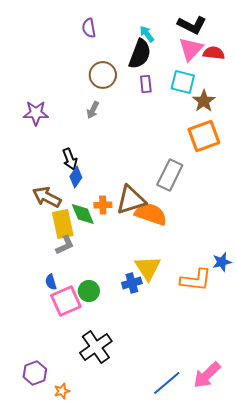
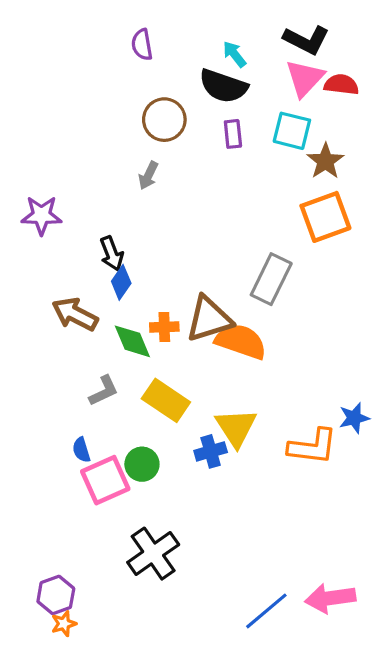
black semicircle: (140, 54) -> (223, 86), turned 88
purple star: (36, 113) -> (41, 215), moved
yellow rectangle: (63, 224) -> (166, 400), moved, turned -44
pink arrow: (207, 375) -> (330, 598), turned 36
orange star: (62, 391) -> (64, 624), moved

